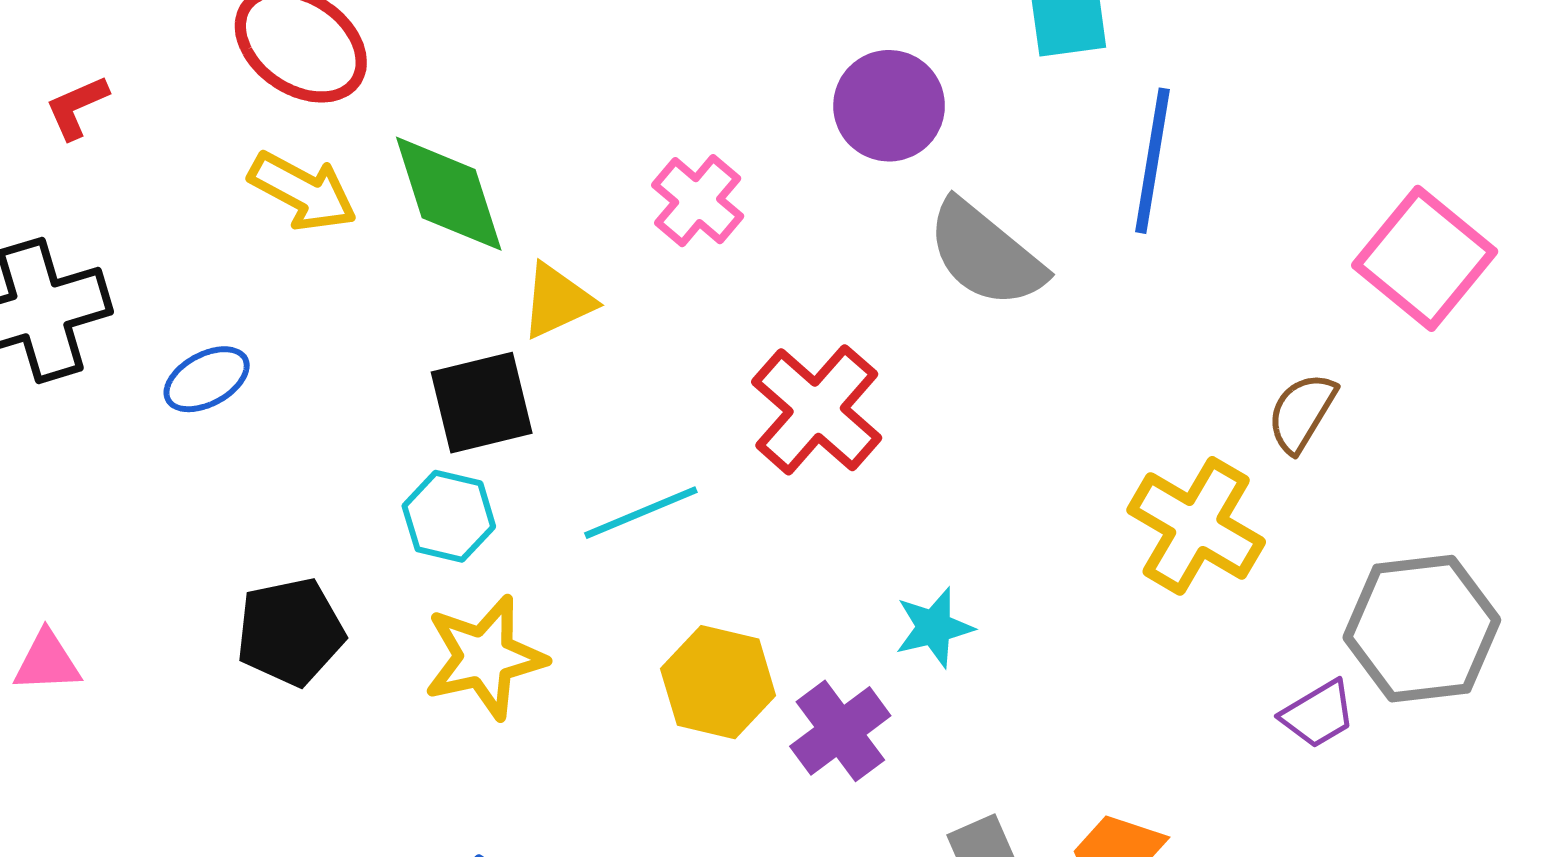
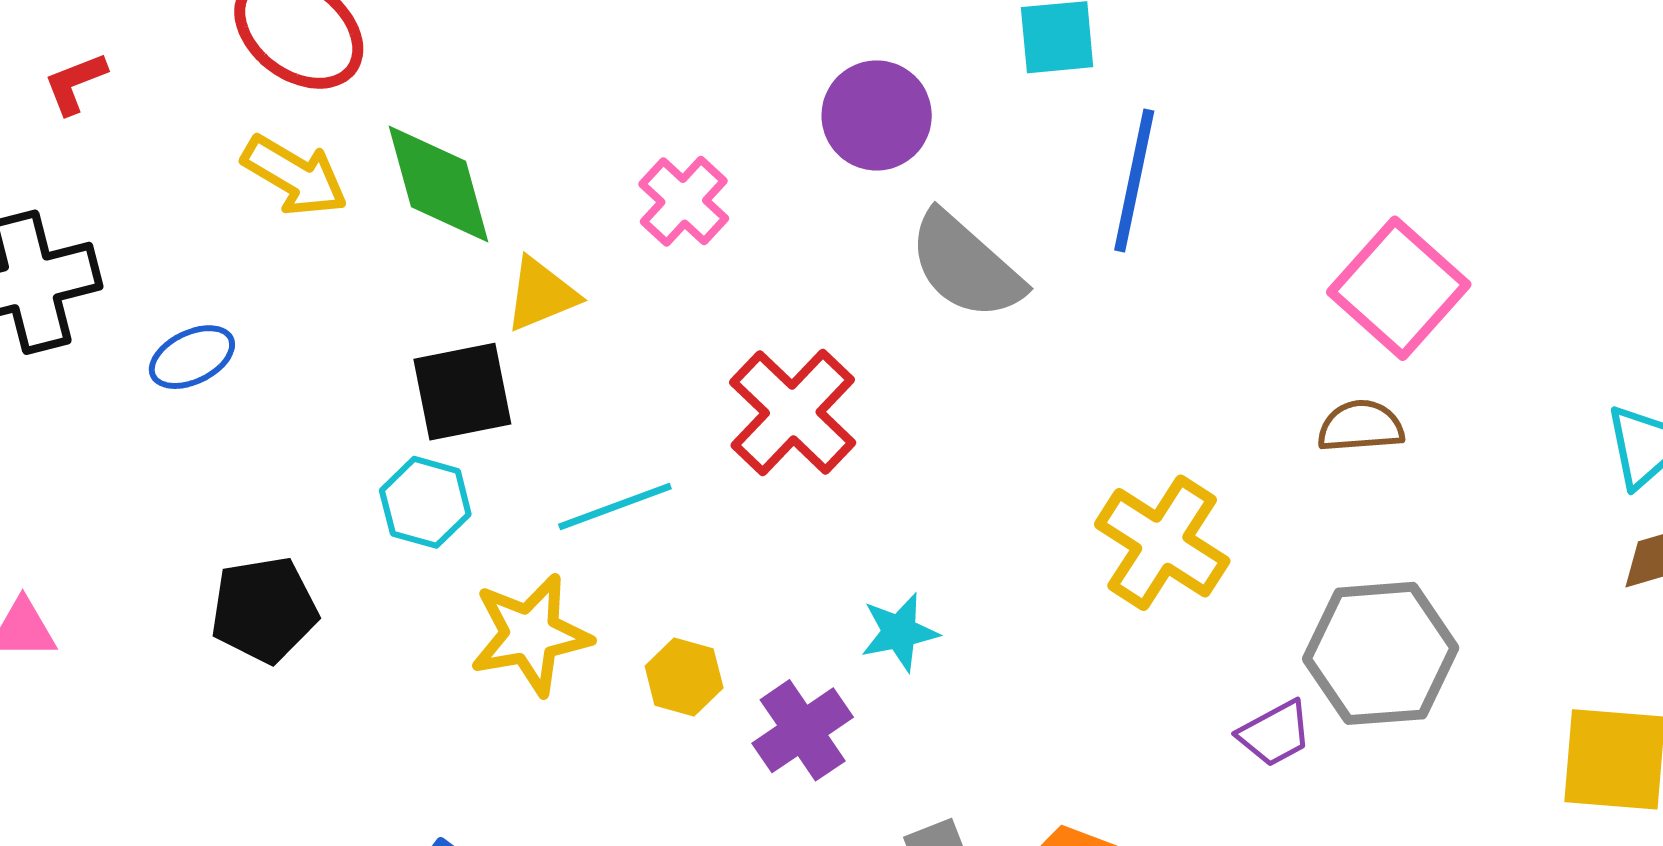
brown semicircle: (1302, 412) -> (1361, 426), moved, turned 52
yellow star: (485, 657) -> (530, 635), moved
yellow hexagon: (718, 682) -> (684, 677), size x0.7

